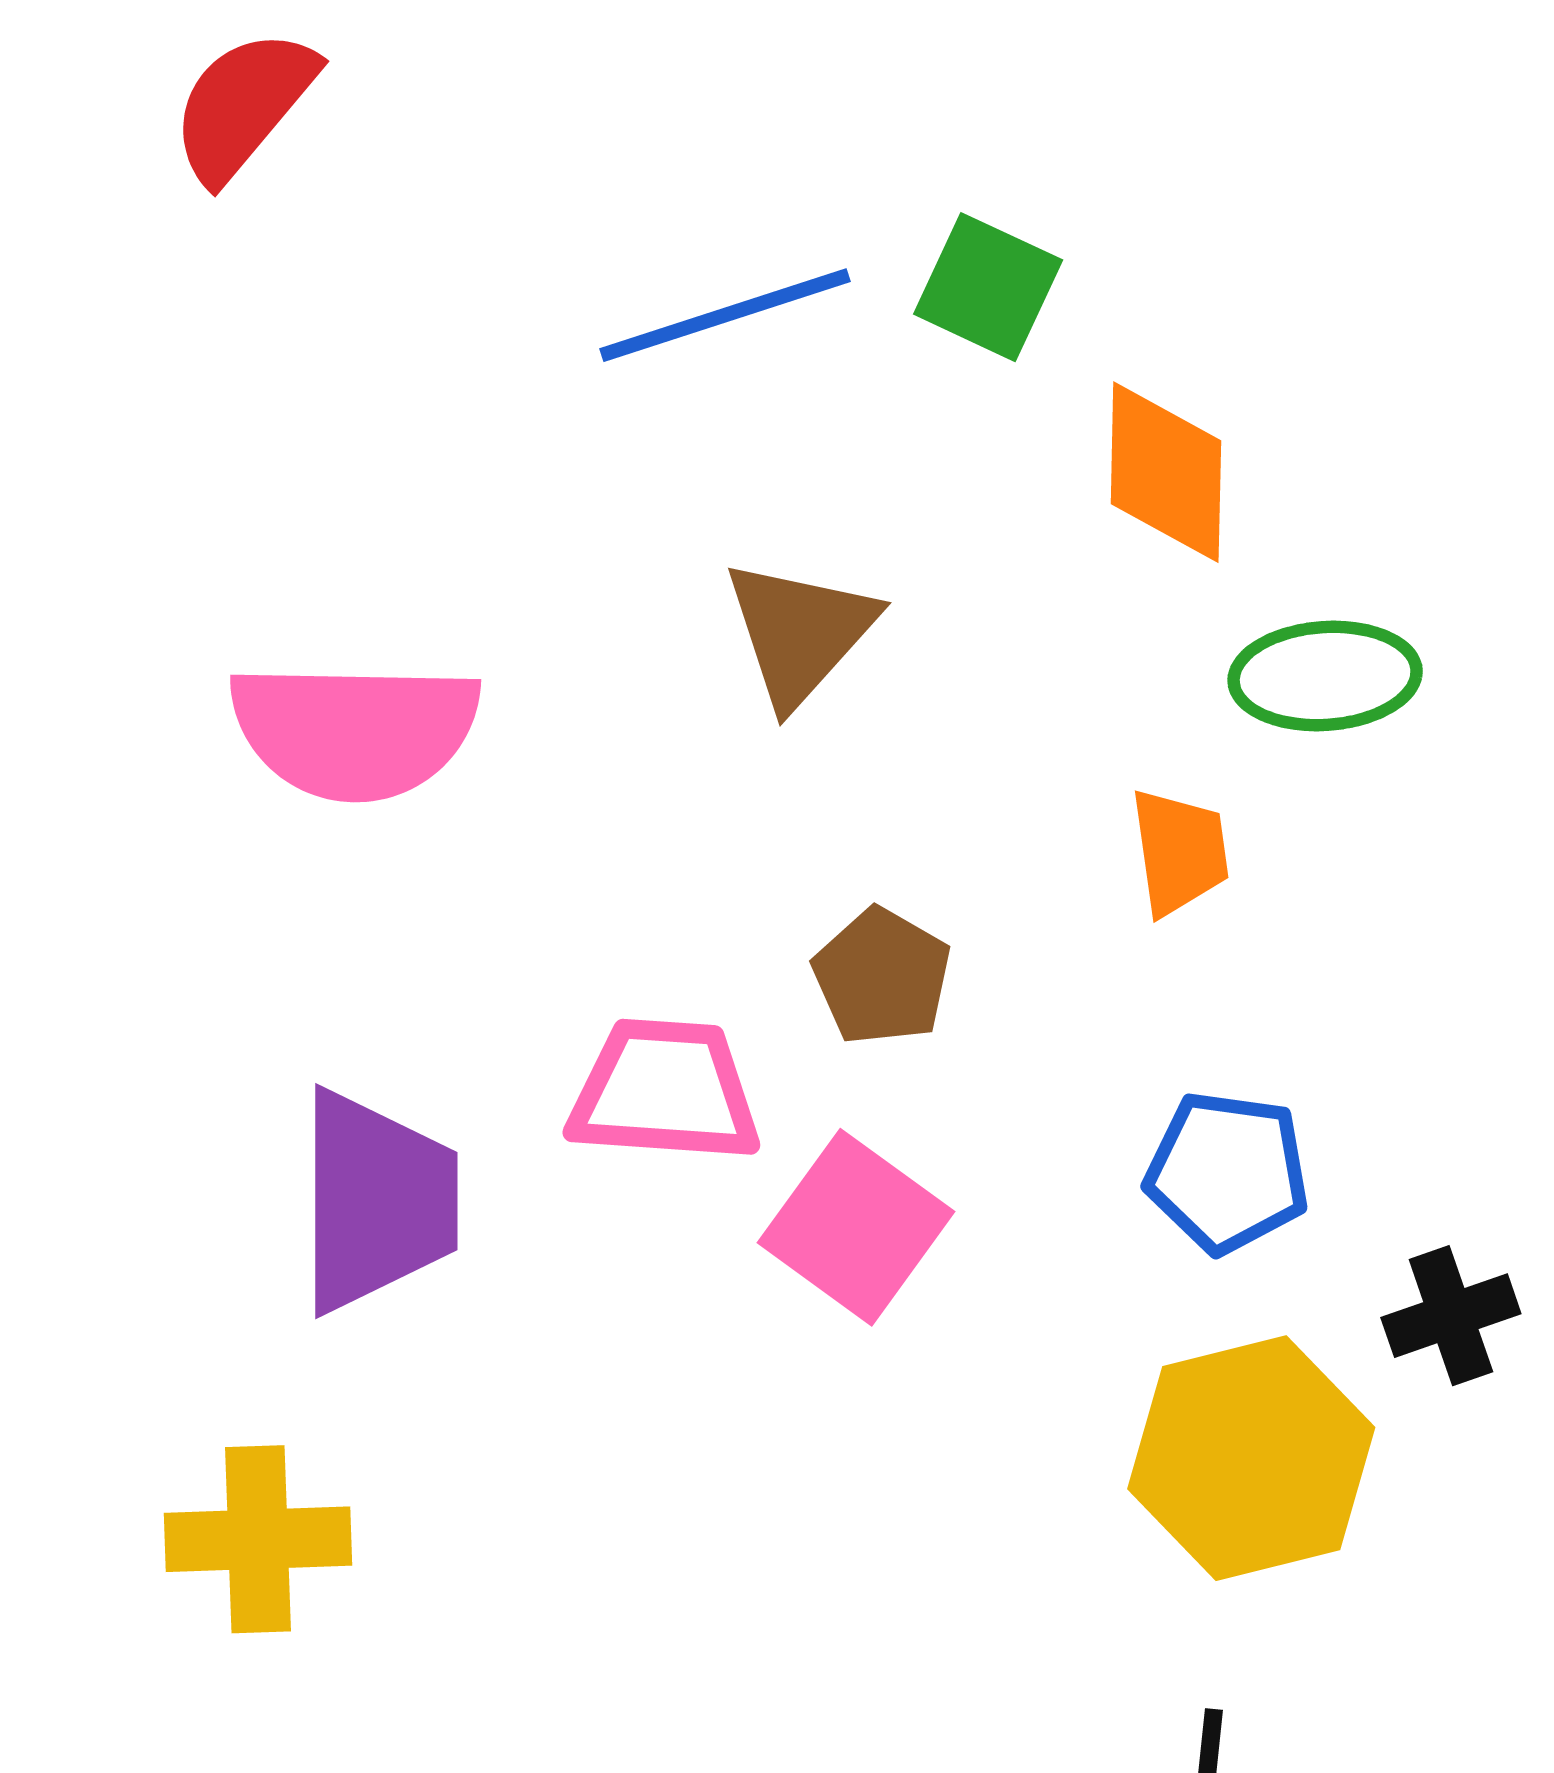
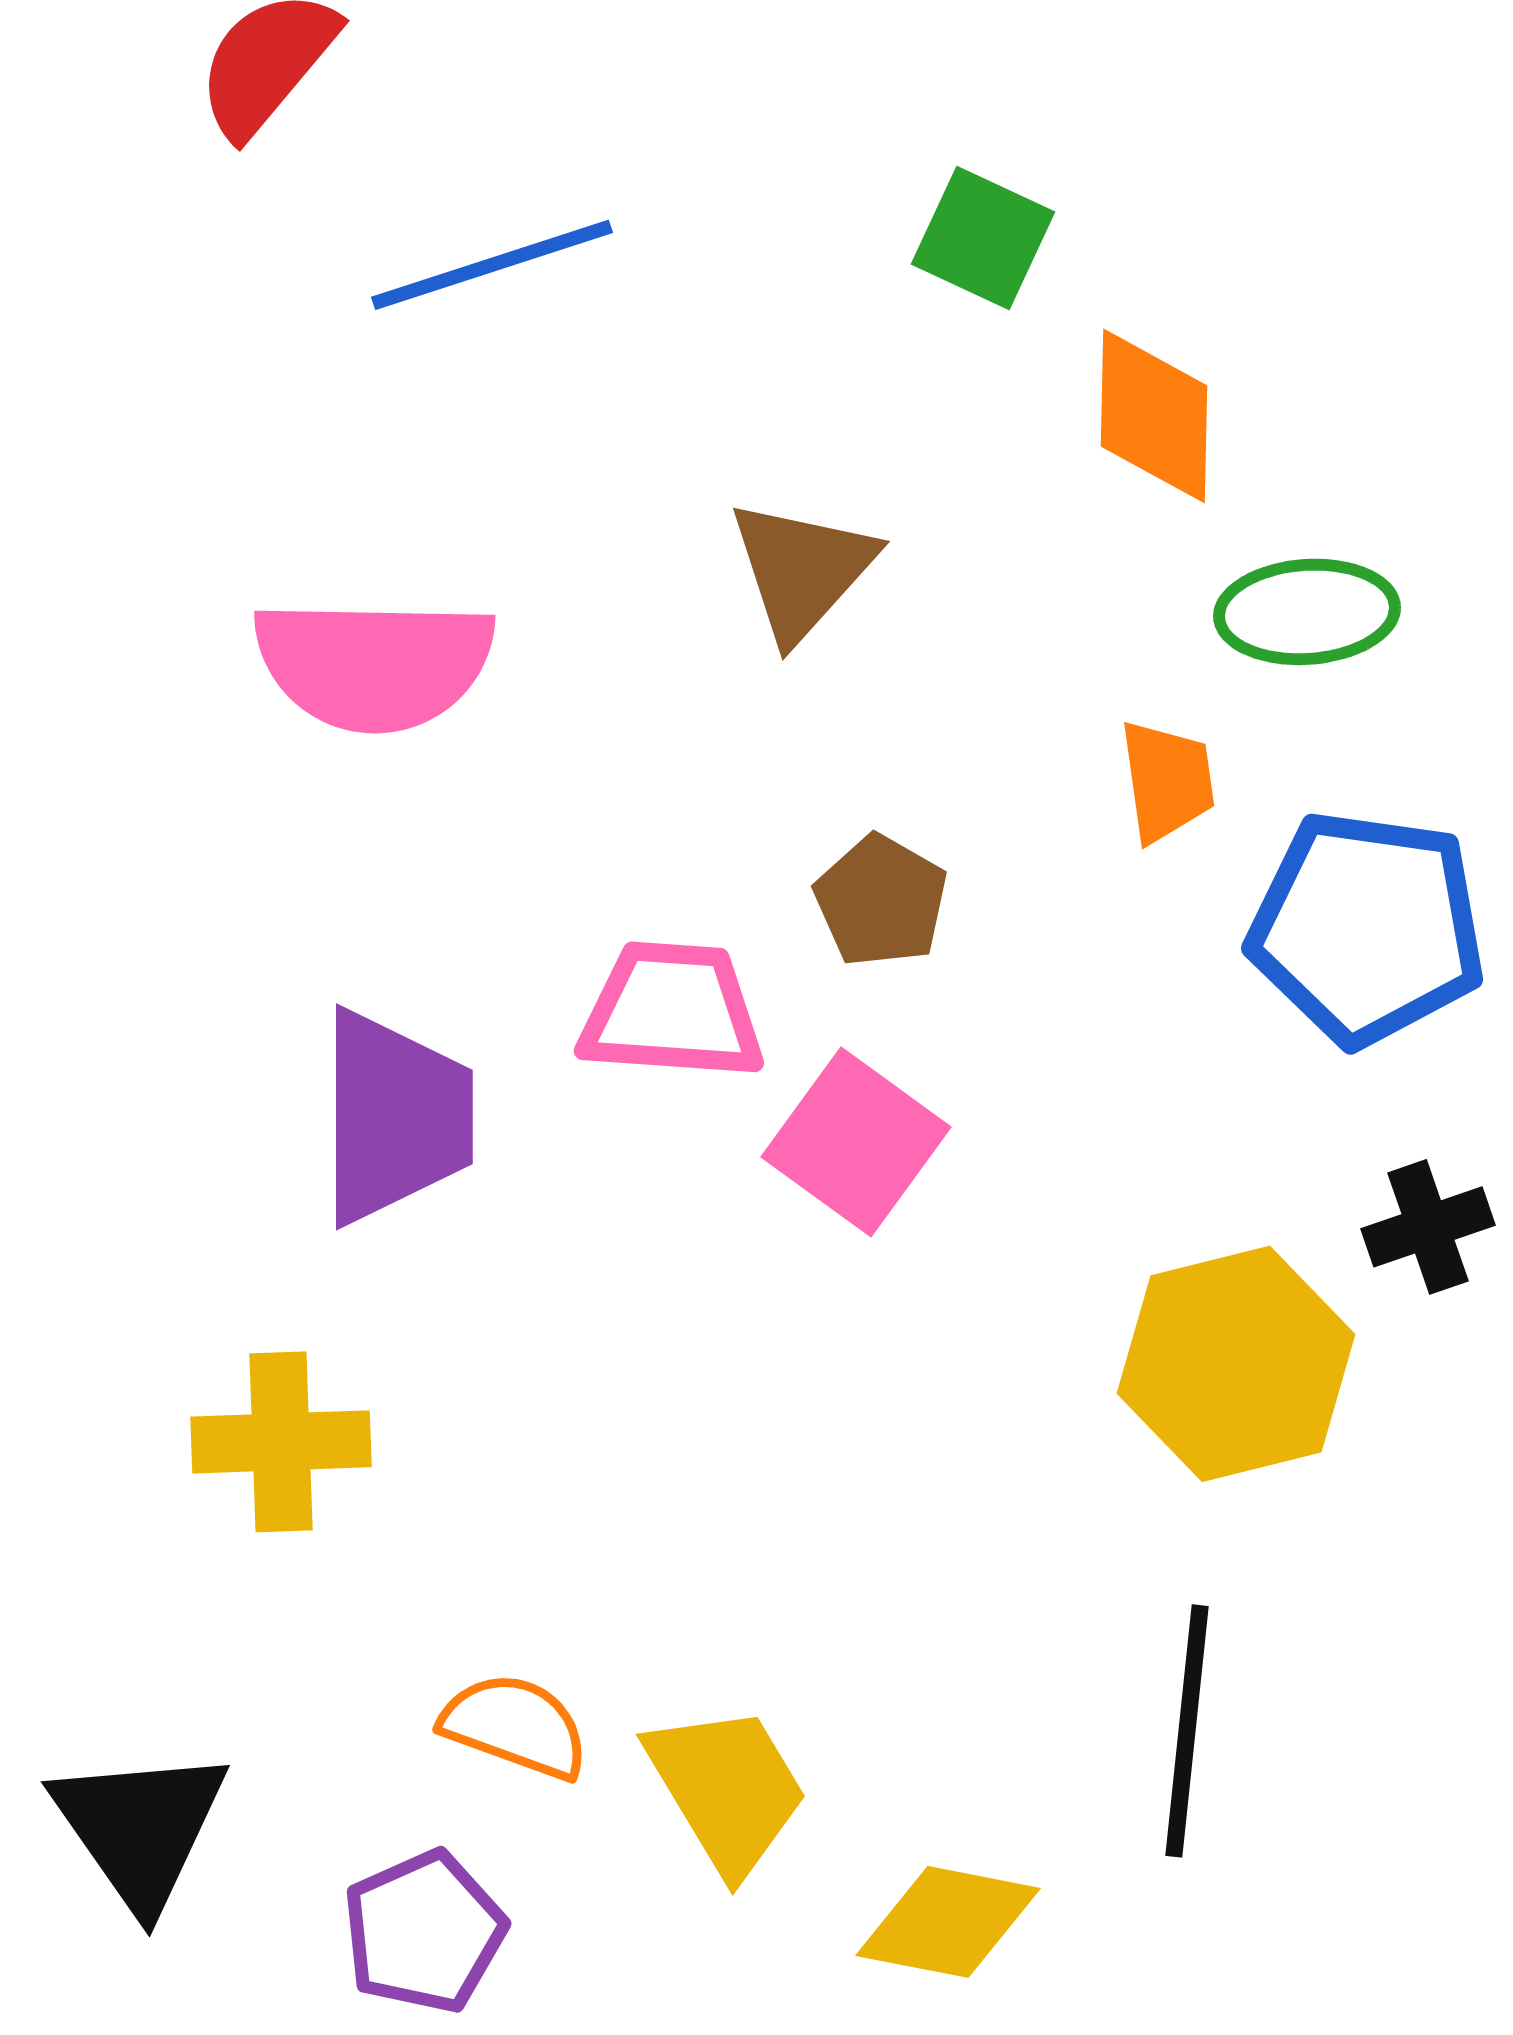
blue line: (725, 315) -> (492, 265), moved
blue pentagon: (1227, 1172) -> (1367, 928), moved, size x1.5

